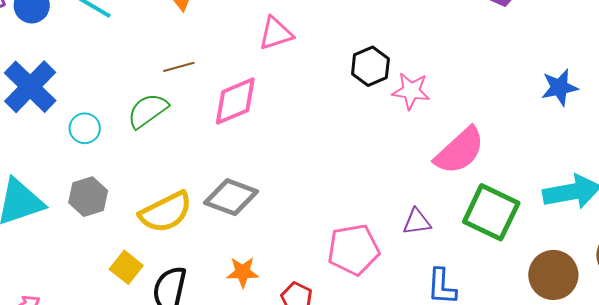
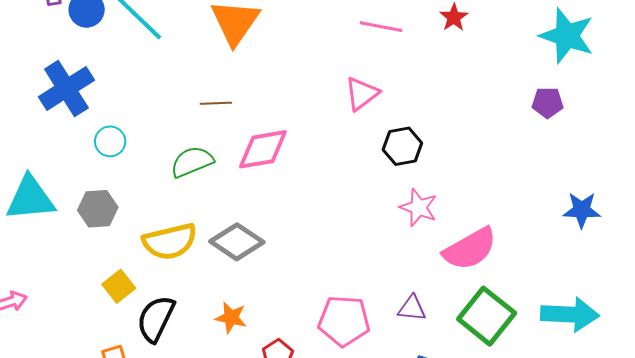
pink triangle: (276, 33) -> (362, 94), moved, turned -33
pink star: (411, 91) -> (418, 207), moved
green semicircle: (148, 111) -> (192, 162), moved

